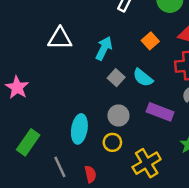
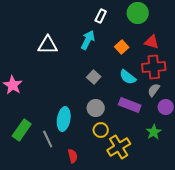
cyan arrow: (104, 48) -> (88, 40), moved
cyan semicircle: (143, 78) -> (128, 77), moved
yellow circle: (112, 142) -> (101, 130), moved
gray line: (60, 167) -> (48, 139), moved

